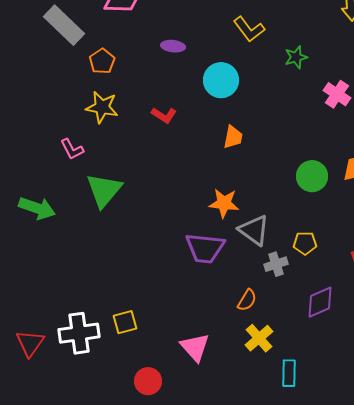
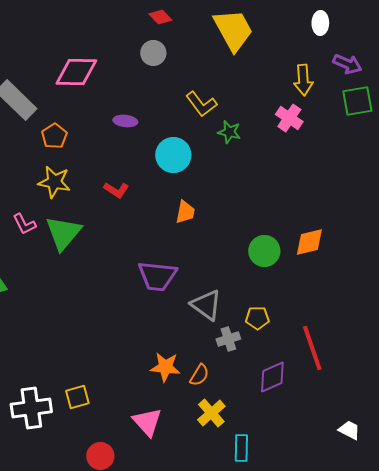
green star: (296, 57) -> (229, 132), moved, turned 30
pink cross: (337, 94) -> (289, 118), moved
green triangle: (104, 190) -> (63, 233), moved
orange star: (224, 203) -> (165, 367), moved
purple trapezoid: (205, 248) -> (157, 276), moved

